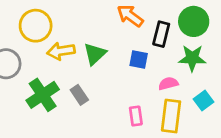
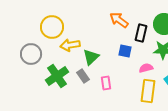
green triangle: (95, 54) -> (91, 57), moved
pink rectangle: (136, 116) -> (106, 83), moved

